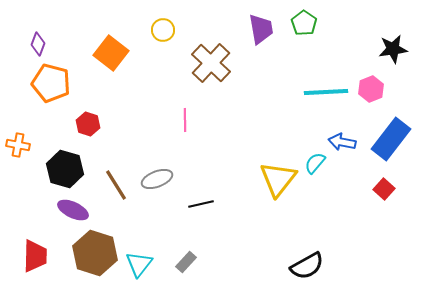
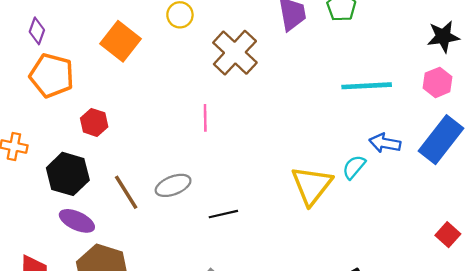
pink hexagon: (371, 89) -> (438, 82), moved
red square: (384, 189) -> (448, 235), moved

